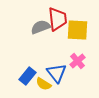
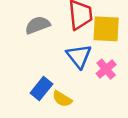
gray semicircle: (41, 27) -> (38, 25), moved
blue triangle: (57, 73) -> (79, 56), moved

